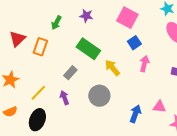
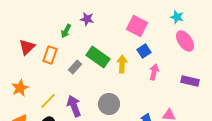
purple star: (86, 16) -> (87, 19), moved
yellow arrow: (112, 68) -> (122, 64), moved, turned 42
gray rectangle: (70, 73) -> (75, 67), moved
purple arrow: (64, 98) -> (74, 106), size x1.5

